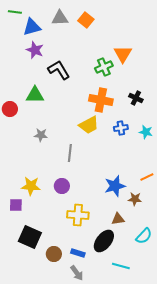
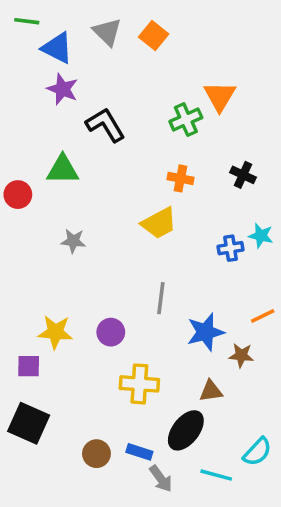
gray triangle: (60, 18) -> (107, 32), turned 48
blue triangle: (32, 27) -> (57, 48), turned 42
orange cross: (101, 100) -> (180, 178), size x0.6
blue cross: (121, 128) -> (231, 248), moved
gray line: (70, 153) -> (161, 298), moved
cyan semicircle: (144, 236) -> (257, 452), moved
black square: (30, 237) -> (29, 423), moved
gray arrow: (77, 273) -> (161, 479), moved

